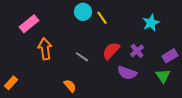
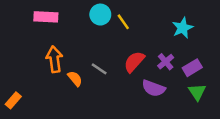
pink rectangle: (29, 24) -> (46, 17), moved, turned 42
purple rectangle: (170, 56) -> (192, 68), moved
orange semicircle: (70, 86) -> (75, 79), moved

